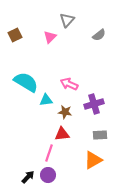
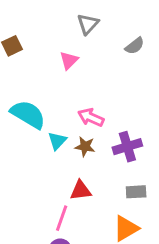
pink triangle: (50, 37) -> (69, 60), moved
cyan triangle: (46, 100) -> (57, 141), turned -40
brown star: (65, 112) -> (85, 147), moved

